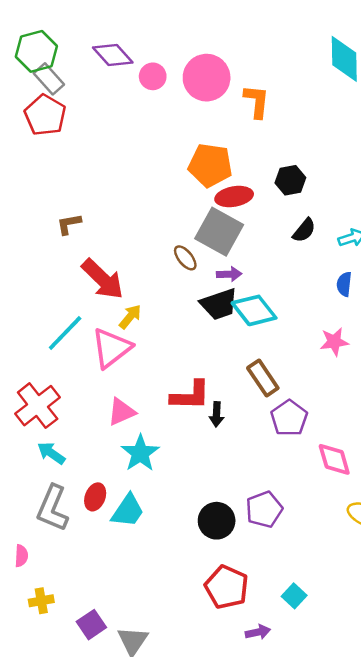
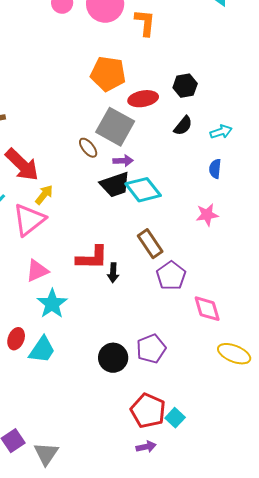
black hexagon: (290, 180) -> (185, 86), moved
red ellipse: (234, 197) -> (143, 99), moved
red pentagon: (227, 587) -> (148, 411), moved

